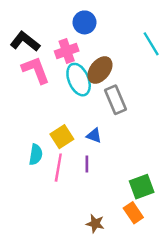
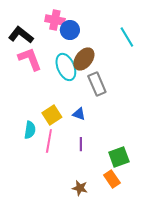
blue circle: (84, 22) -> (70, 30), moved
pink cross: (67, 51) -> (55, 20), moved, turned 30
purple line: (87, 164) -> (81, 144), moved

